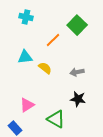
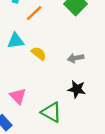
orange line: (53, 40) -> (34, 13), moved
pink triangle: (27, 105) -> (18, 96), turned -42

